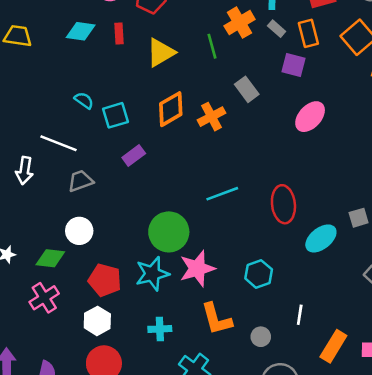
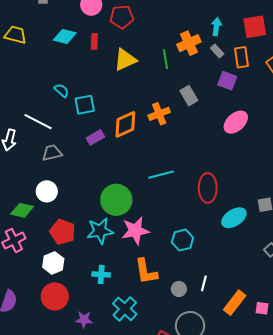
orange diamond: (171, 109) -> (125, 124), moved
white line: (300, 315) -> (204, 283), moved

